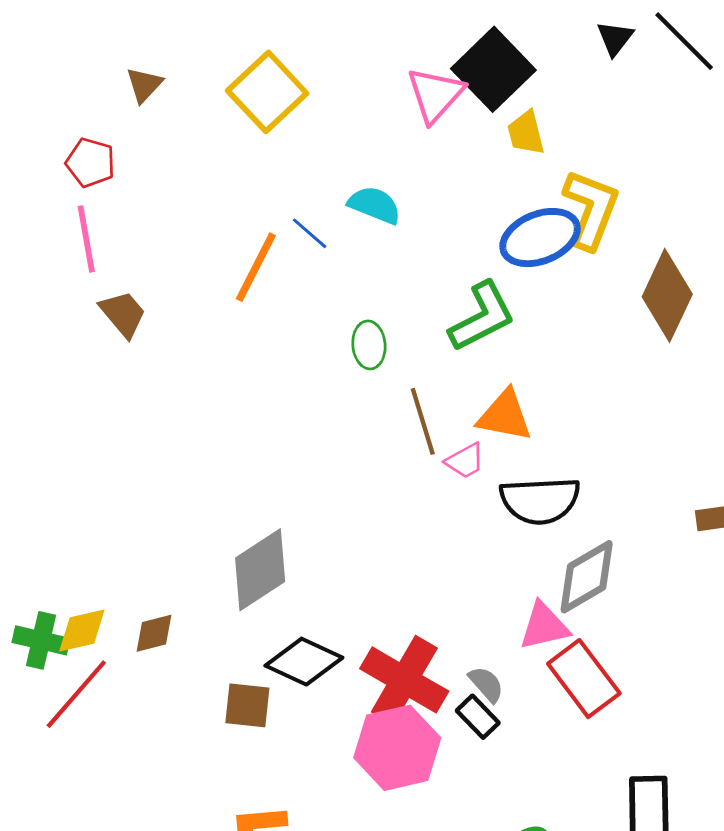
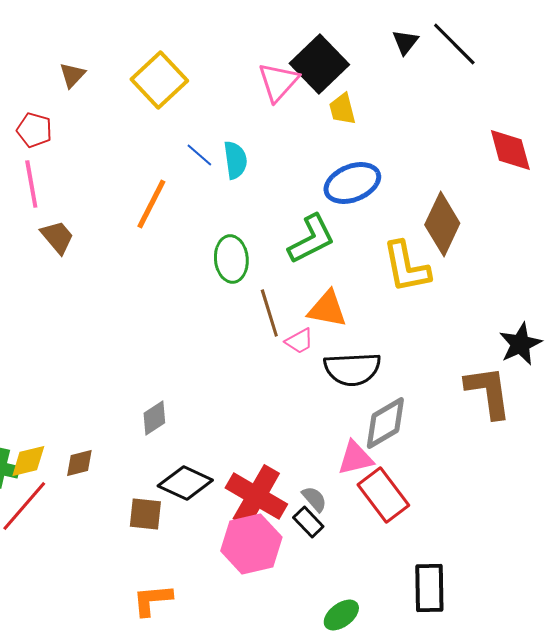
cyan semicircle: (375, 205) -> (235, 160), turned 60
yellow L-shape: (591, 209) -> (406, 267), moved, turned 148
blue line: (310, 233) -> (199, 155), moved
green ellipse: (369, 345) -> (231, 259), size x1.4
gray diamond: (260, 570) -> (154, 418), size x0.6

